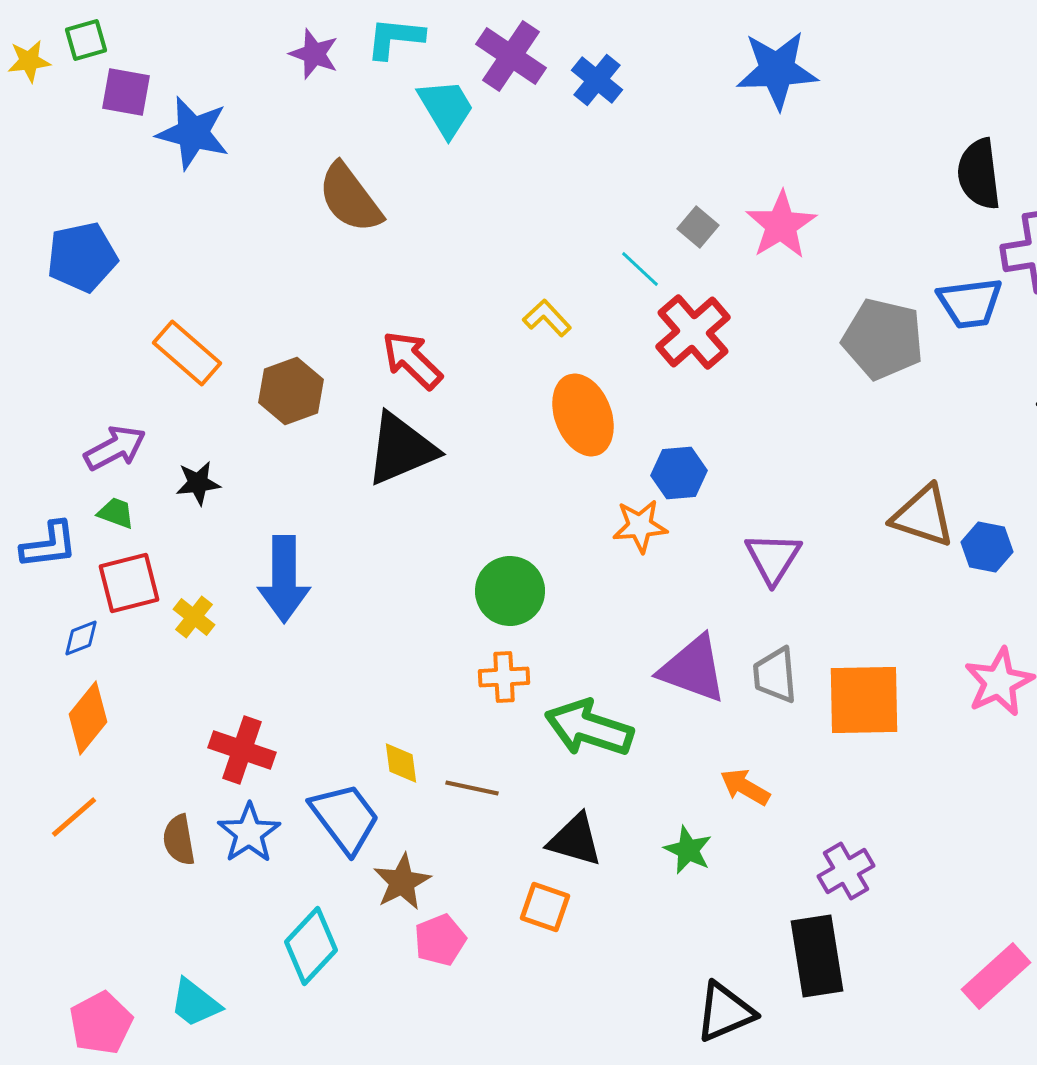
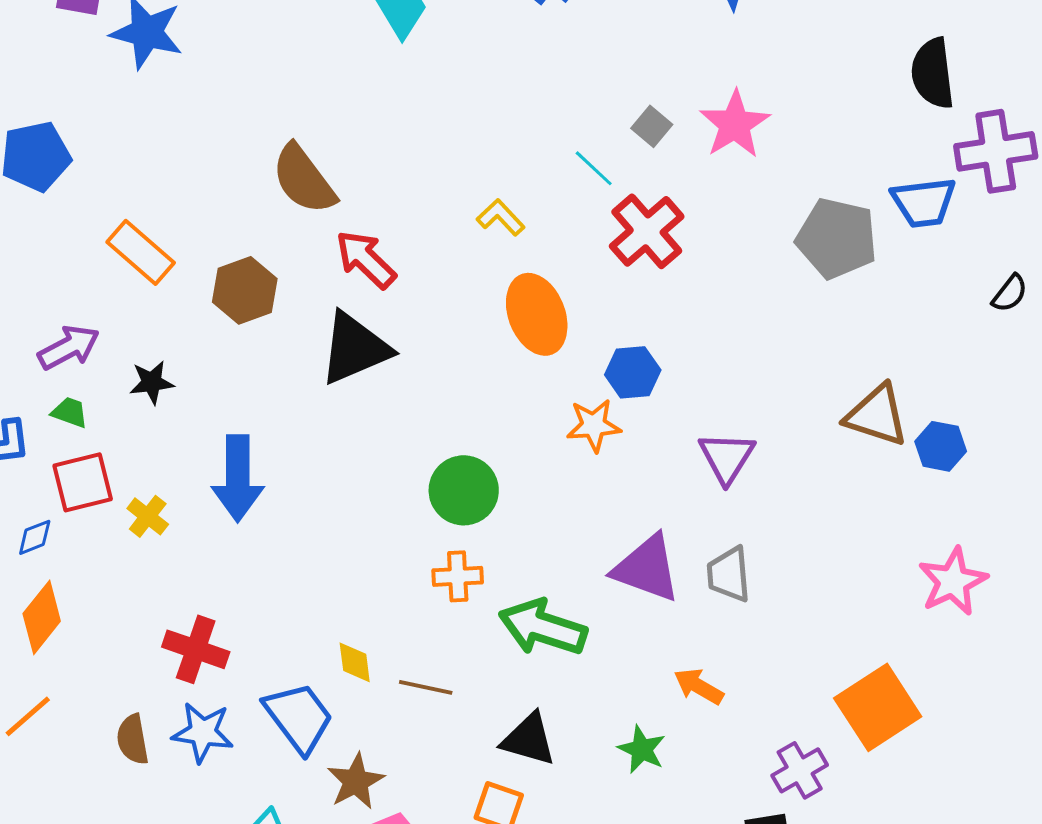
brown semicircle: (350, 198) -> (304, 179), moved
orange square: (864, 700) -> (878, 707), moved, turned -32
blue star: (249, 833) -> (203, 732), turned -30

